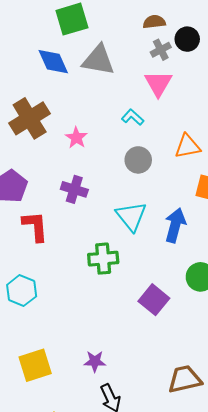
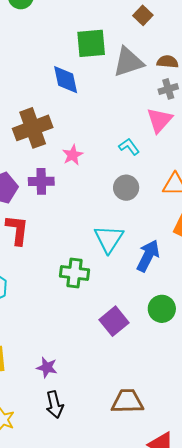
gray triangle: (98, 60) -> (128, 62), moved, turned -40
purple cross: (74, 189) -> (41, 181), moved, turned -30

